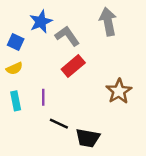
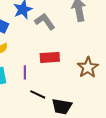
red rectangle: (73, 66) -> (50, 57), moved, turned 36

